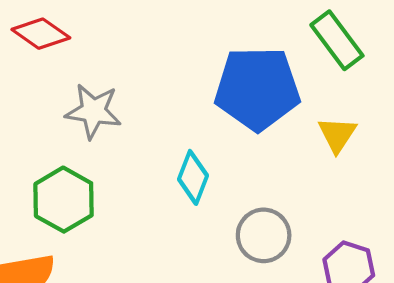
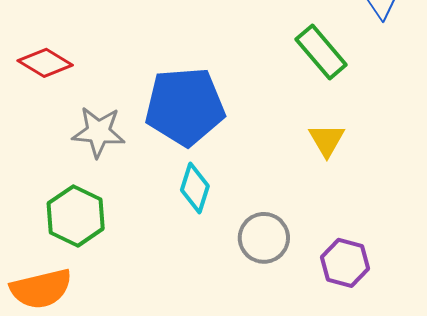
blue pentagon: (257, 89) -> (185, 106), moved

